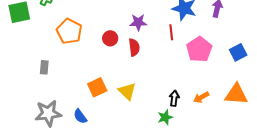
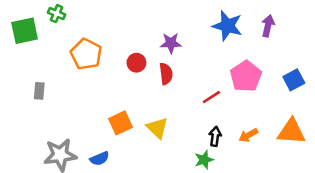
red line: (171, 32) -> (211, 97), moved, turned 63
gray rectangle: (44, 67) -> (39, 91), moved
blue semicircle: (80, 116) -> (100, 159), turned -77

